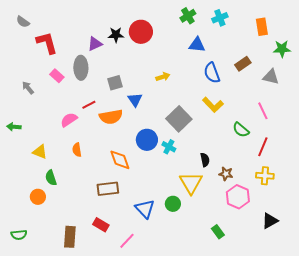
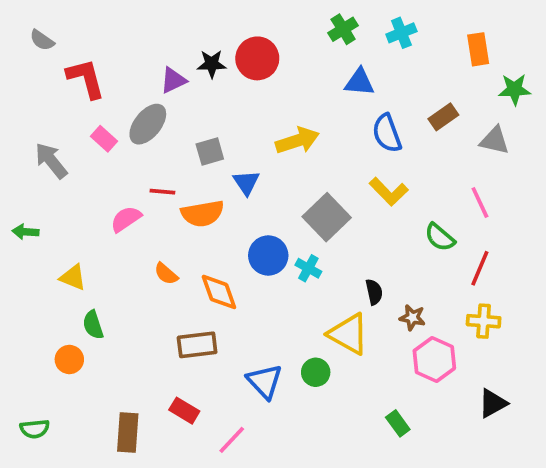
gray ellipse: (81, 68) -> (148, 124), turned 40
yellow arrow: (163, 77) -> (297, 141), size x1.6
gray arrow: (28, 88) -> (51, 161), size x1.5
red line: (89, 105) -> (162, 192), turned 32
orange semicircle: (77, 150) -> (166, 274), moved, turned -40
yellow triangle: (191, 183) -> (349, 334), turned -30

